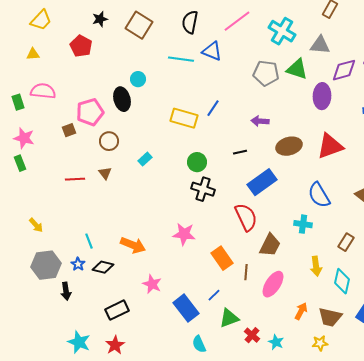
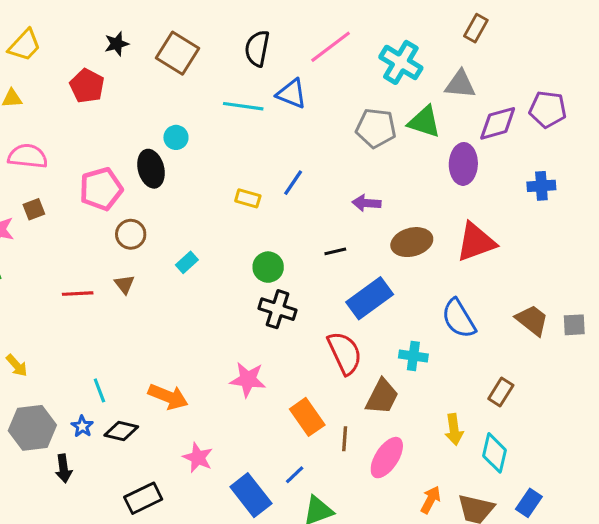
yellow rectangle: (184, 118) -> (248, 198), size x0.6
brown square: (69, 130) -> (34, 209), moved
cyan cross: (303, 224) -> (413, 356), moved

